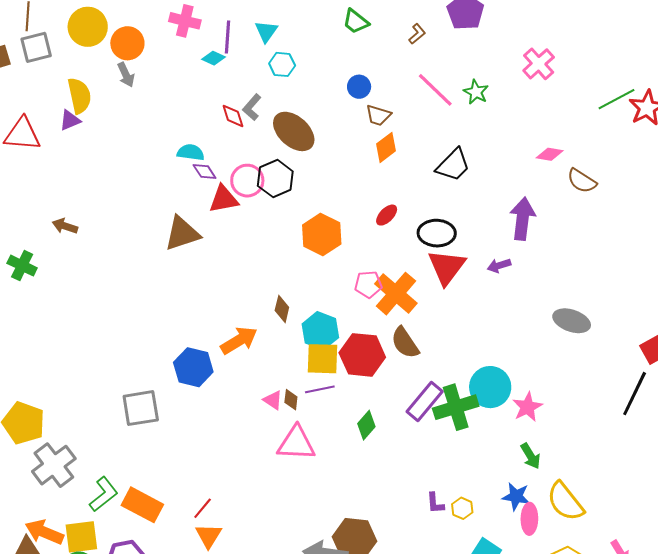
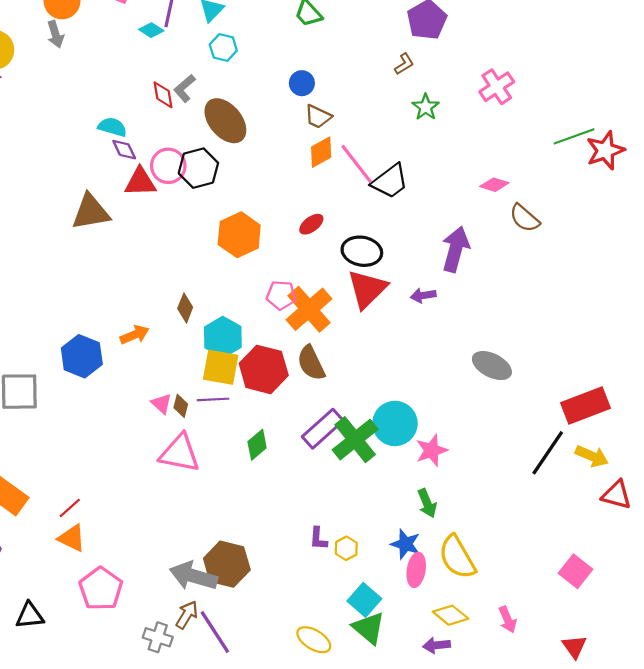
brown L-shape: (417, 34) -> (404, 64), moved
pink line: (435, 90) -> (357, 164), moved
orange arrow: (239, 340) -> (135, 335), size x0.7
green cross: (456, 407) -> (355, 440), turned -30
orange triangle: (209, 536) -> (72, 538), turned -44

